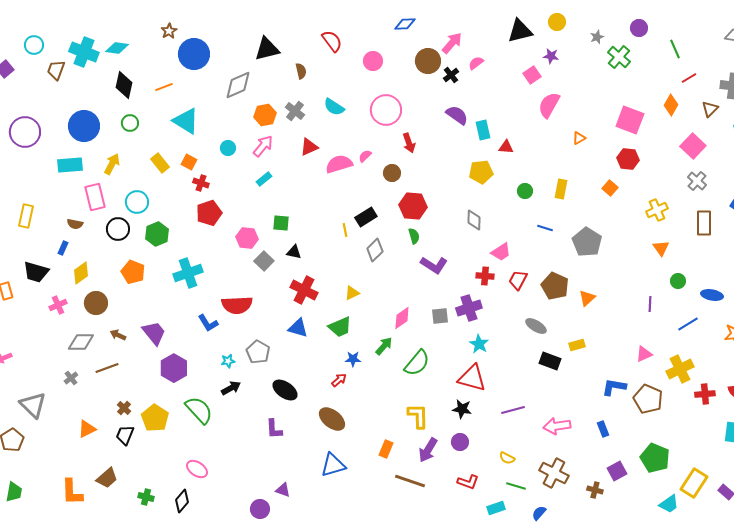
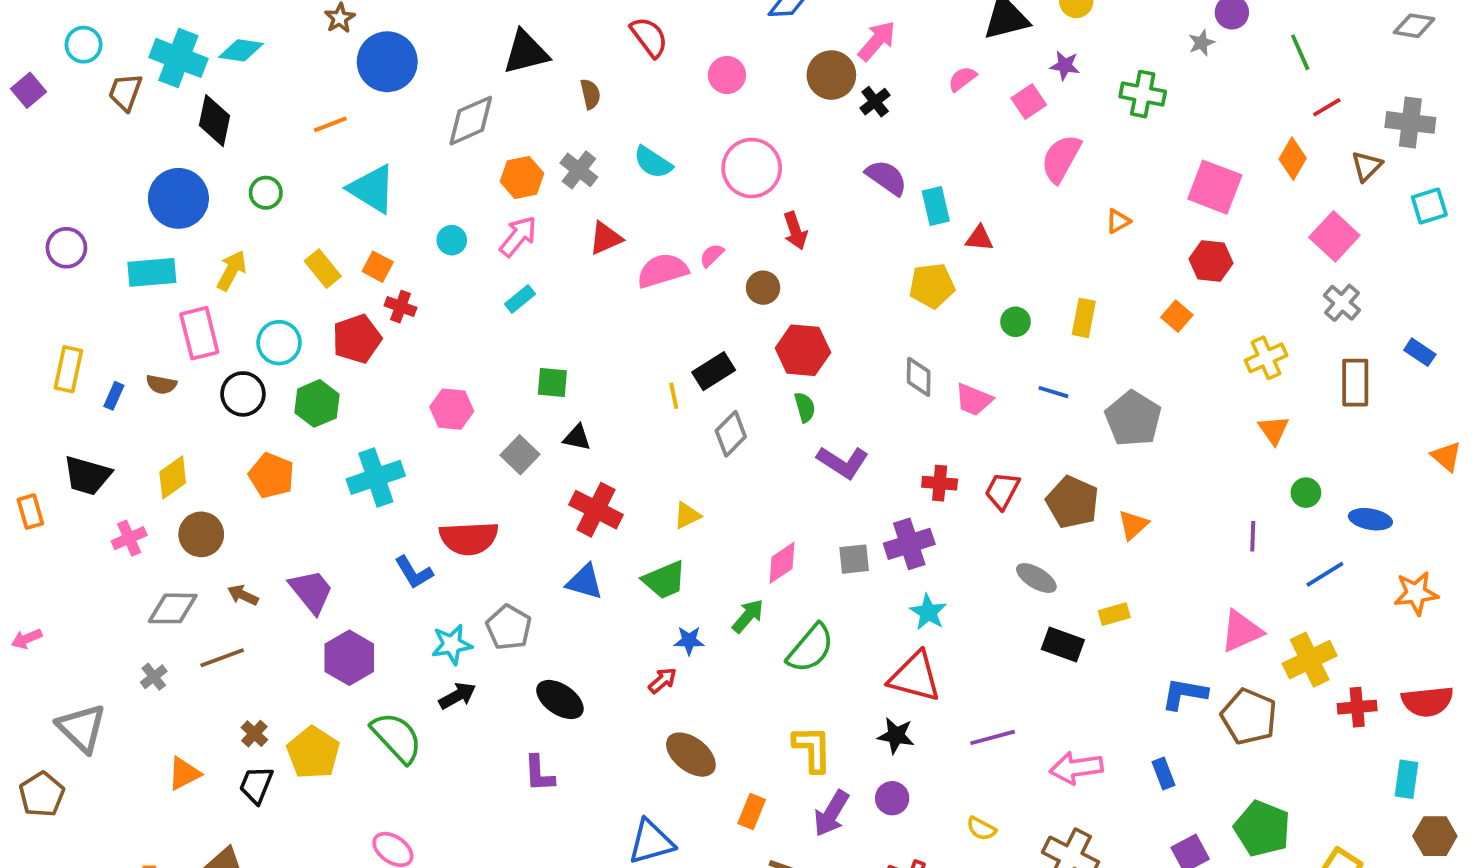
gray star: (597, 37) -> (1202, 43), moved
green cross: (619, 57) -> (1143, 94), moved, turned -30
pink semicircle: (476, 63) -> (962, 79), moved
black diamond: (124, 85) -> (214, 121), moved
purple circle: (25, 132) -> (66, 248), moved, size x0.7
red pentagon: (209, 213) -> (357, 339), moved
pink hexagon: (247, 238) -> (452, 409), moved
blue rectangle: (63, 248) -> (114, 396), moved
pink trapezoid: (501, 252) -> (974, 400), moved, turned 55
pink triangle: (644, 354) -> (1241, 631), size x1.4
cyan star: (228, 361) -> (452, 644), size x1.5
brown ellipse: (332, 419) -> (691, 755), moved

